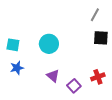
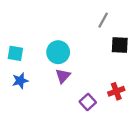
gray line: (95, 15) -> (103, 20), moved
purple triangle: (53, 76) -> (63, 76), moved, turned 32

